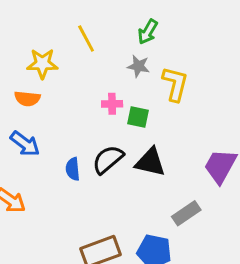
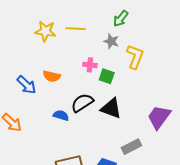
yellow line: (86, 39) -> (76, 29), moved, turned -66
orange semicircle: (27, 99) -> (52, 76), moved
blue semicircle: (73, 169) -> (61, 115), moved, turned 105

